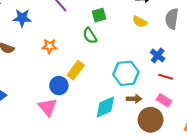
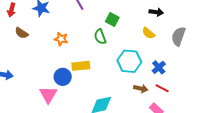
green square: (99, 15) -> (112, 20), turned 32
yellow rectangle: (76, 70) -> (81, 66), turned 36
cyan hexagon: (126, 73) -> (129, 61), moved
brown arrow: (134, 99) -> (141, 89), moved

